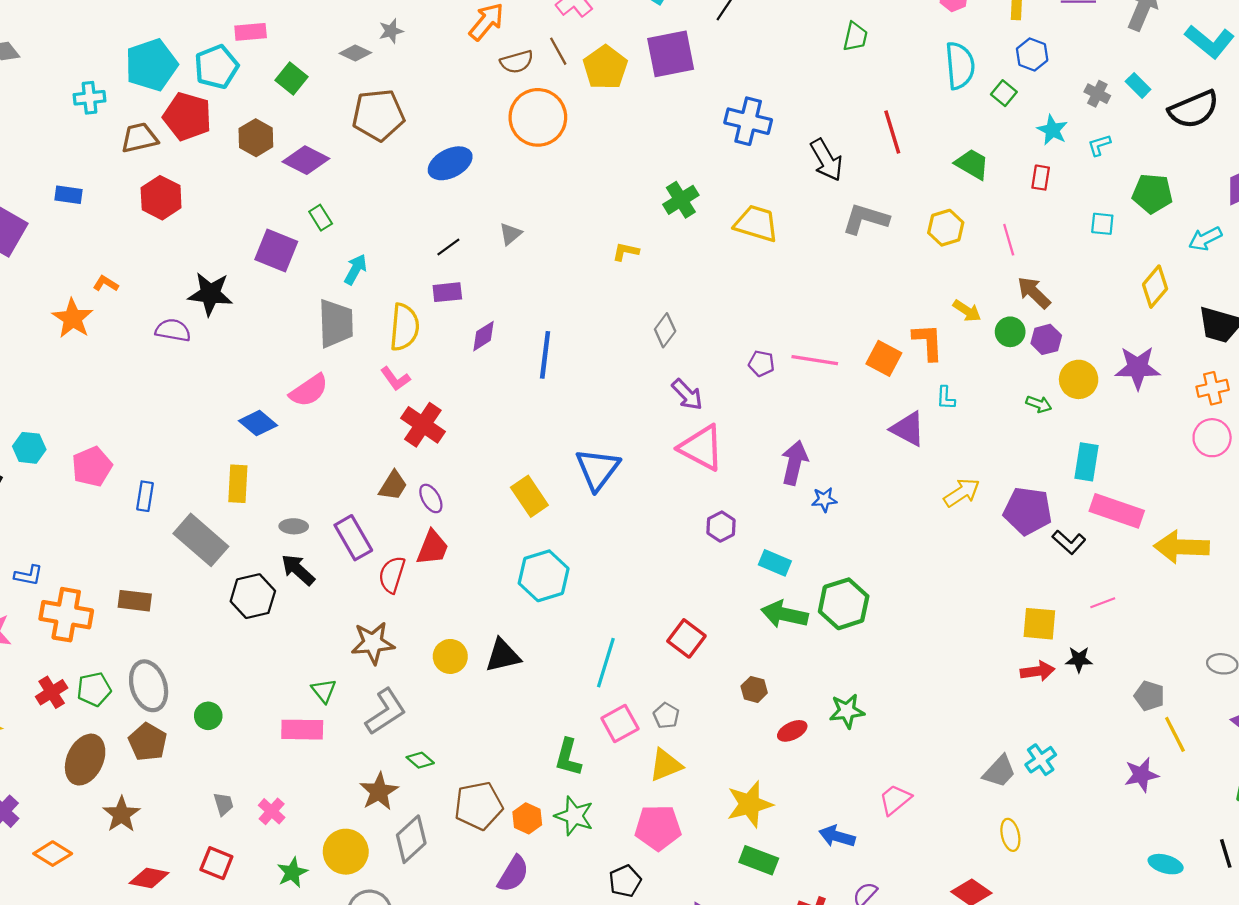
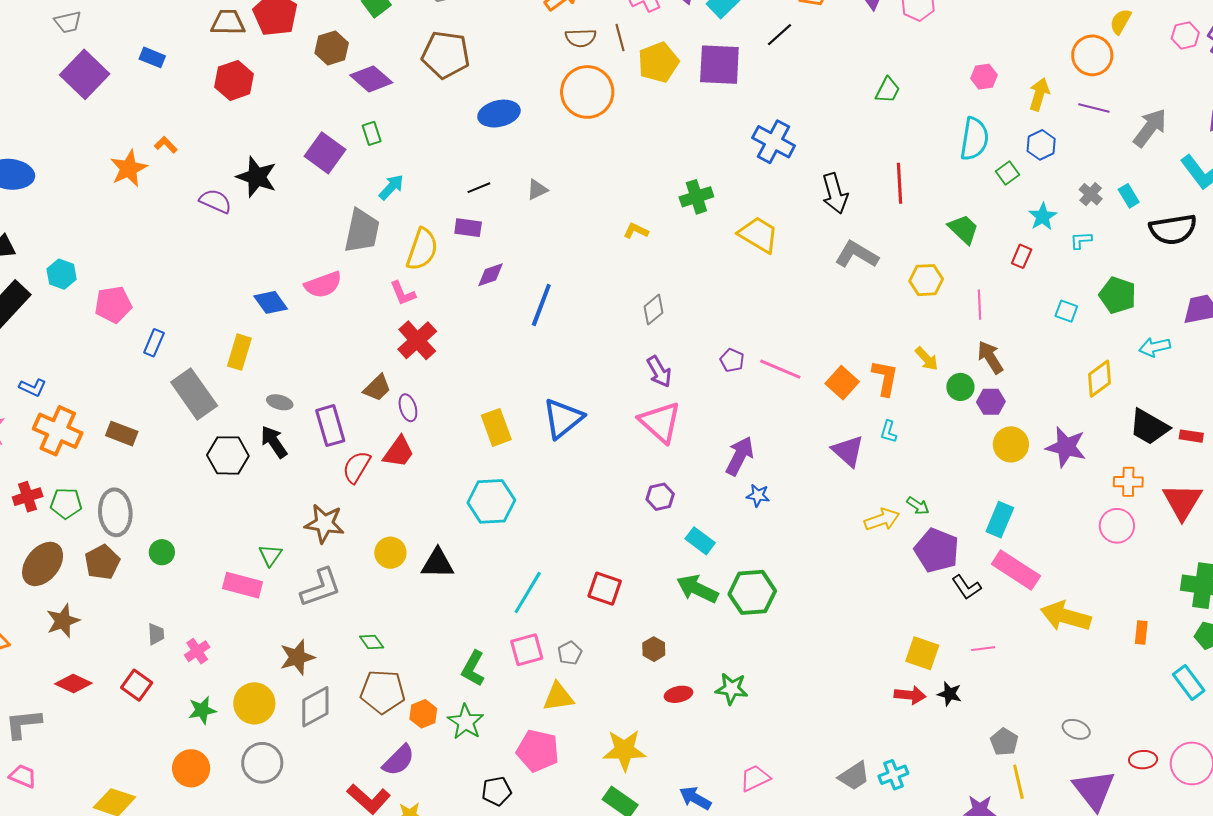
green arrow: (1039, 404) -> (918, 506), moved
red square: (686, 638) -> (605, 589), turned -32
green diamond: (420, 760) -> (372, 642), moved

